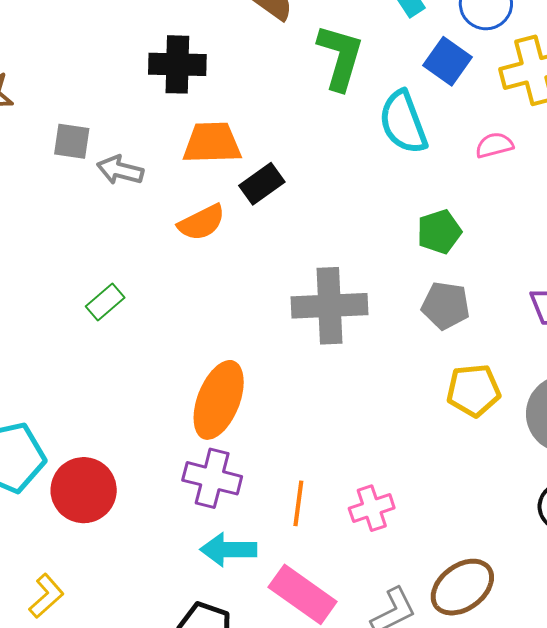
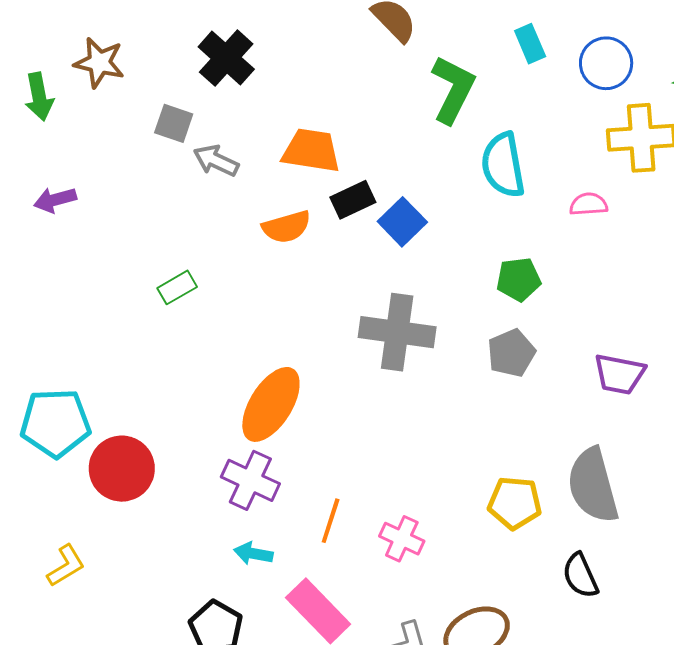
blue square: (448, 61) -> (402, 222), moved
black cross: (177, 64) -> (226, 58), moved, turned 30
gray pentagon: (446, 306) -> (511, 353), turned 30
yellow pentagon: (473, 390) -> (515, 503), moved
pink cross: (372, 508) -> (402, 539), turned 33
cyan arrow: (228, 550) -> (253, 553), size x0.7

